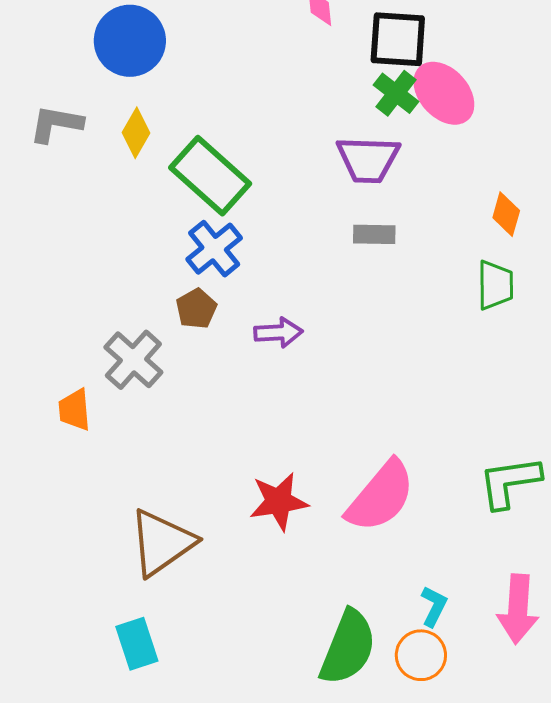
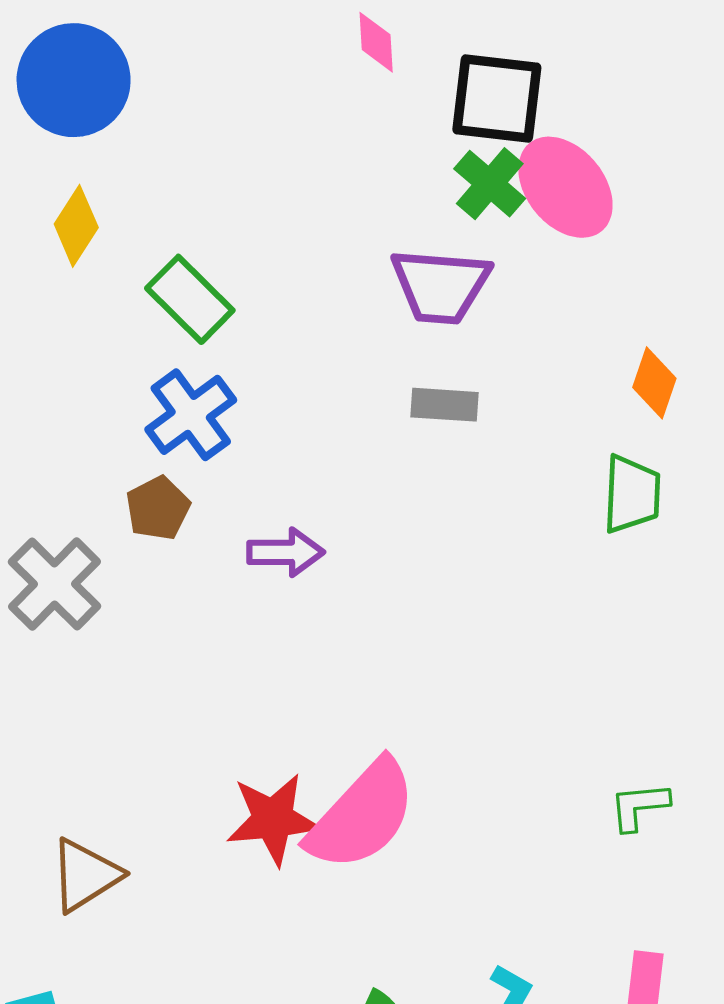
green rectangle: (210, 176) -> (190, 299), size x0.7
green L-shape: (510, 482) -> (639, 806), size x0.6
pink semicircle: (381, 496) -> (362, 815), moved
brown triangle: (162, 543) -> (85, 875), size x0.7

